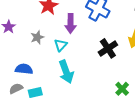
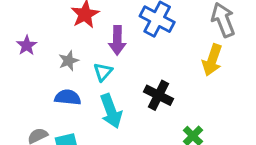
black cross: (108, 48) -> (158, 95), moved, turned -30
blue semicircle: (24, 69) -> (68, 97), moved

